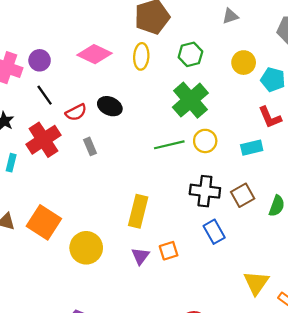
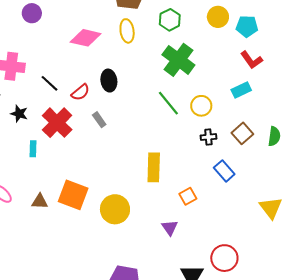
purple circle: (40, 60) -> (32, 13), moved
black ellipse: (110, 106) -> (109, 81), turned 70
yellow circle: (205, 141) -> (201, 106), moved
green line: (169, 145) -> (168, 103), turned 76
black cross: (205, 191) -> (208, 137), size x0.6
purple triangle: (140, 256) -> (170, 228), moved

